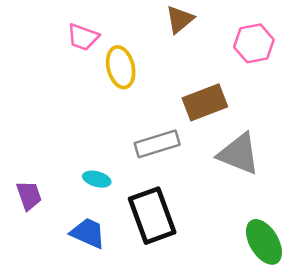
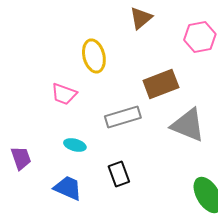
pink trapezoid: (83, 37) -> (64, 94), moved
black rectangle: (152, 216) -> (119, 174), size x0.6

